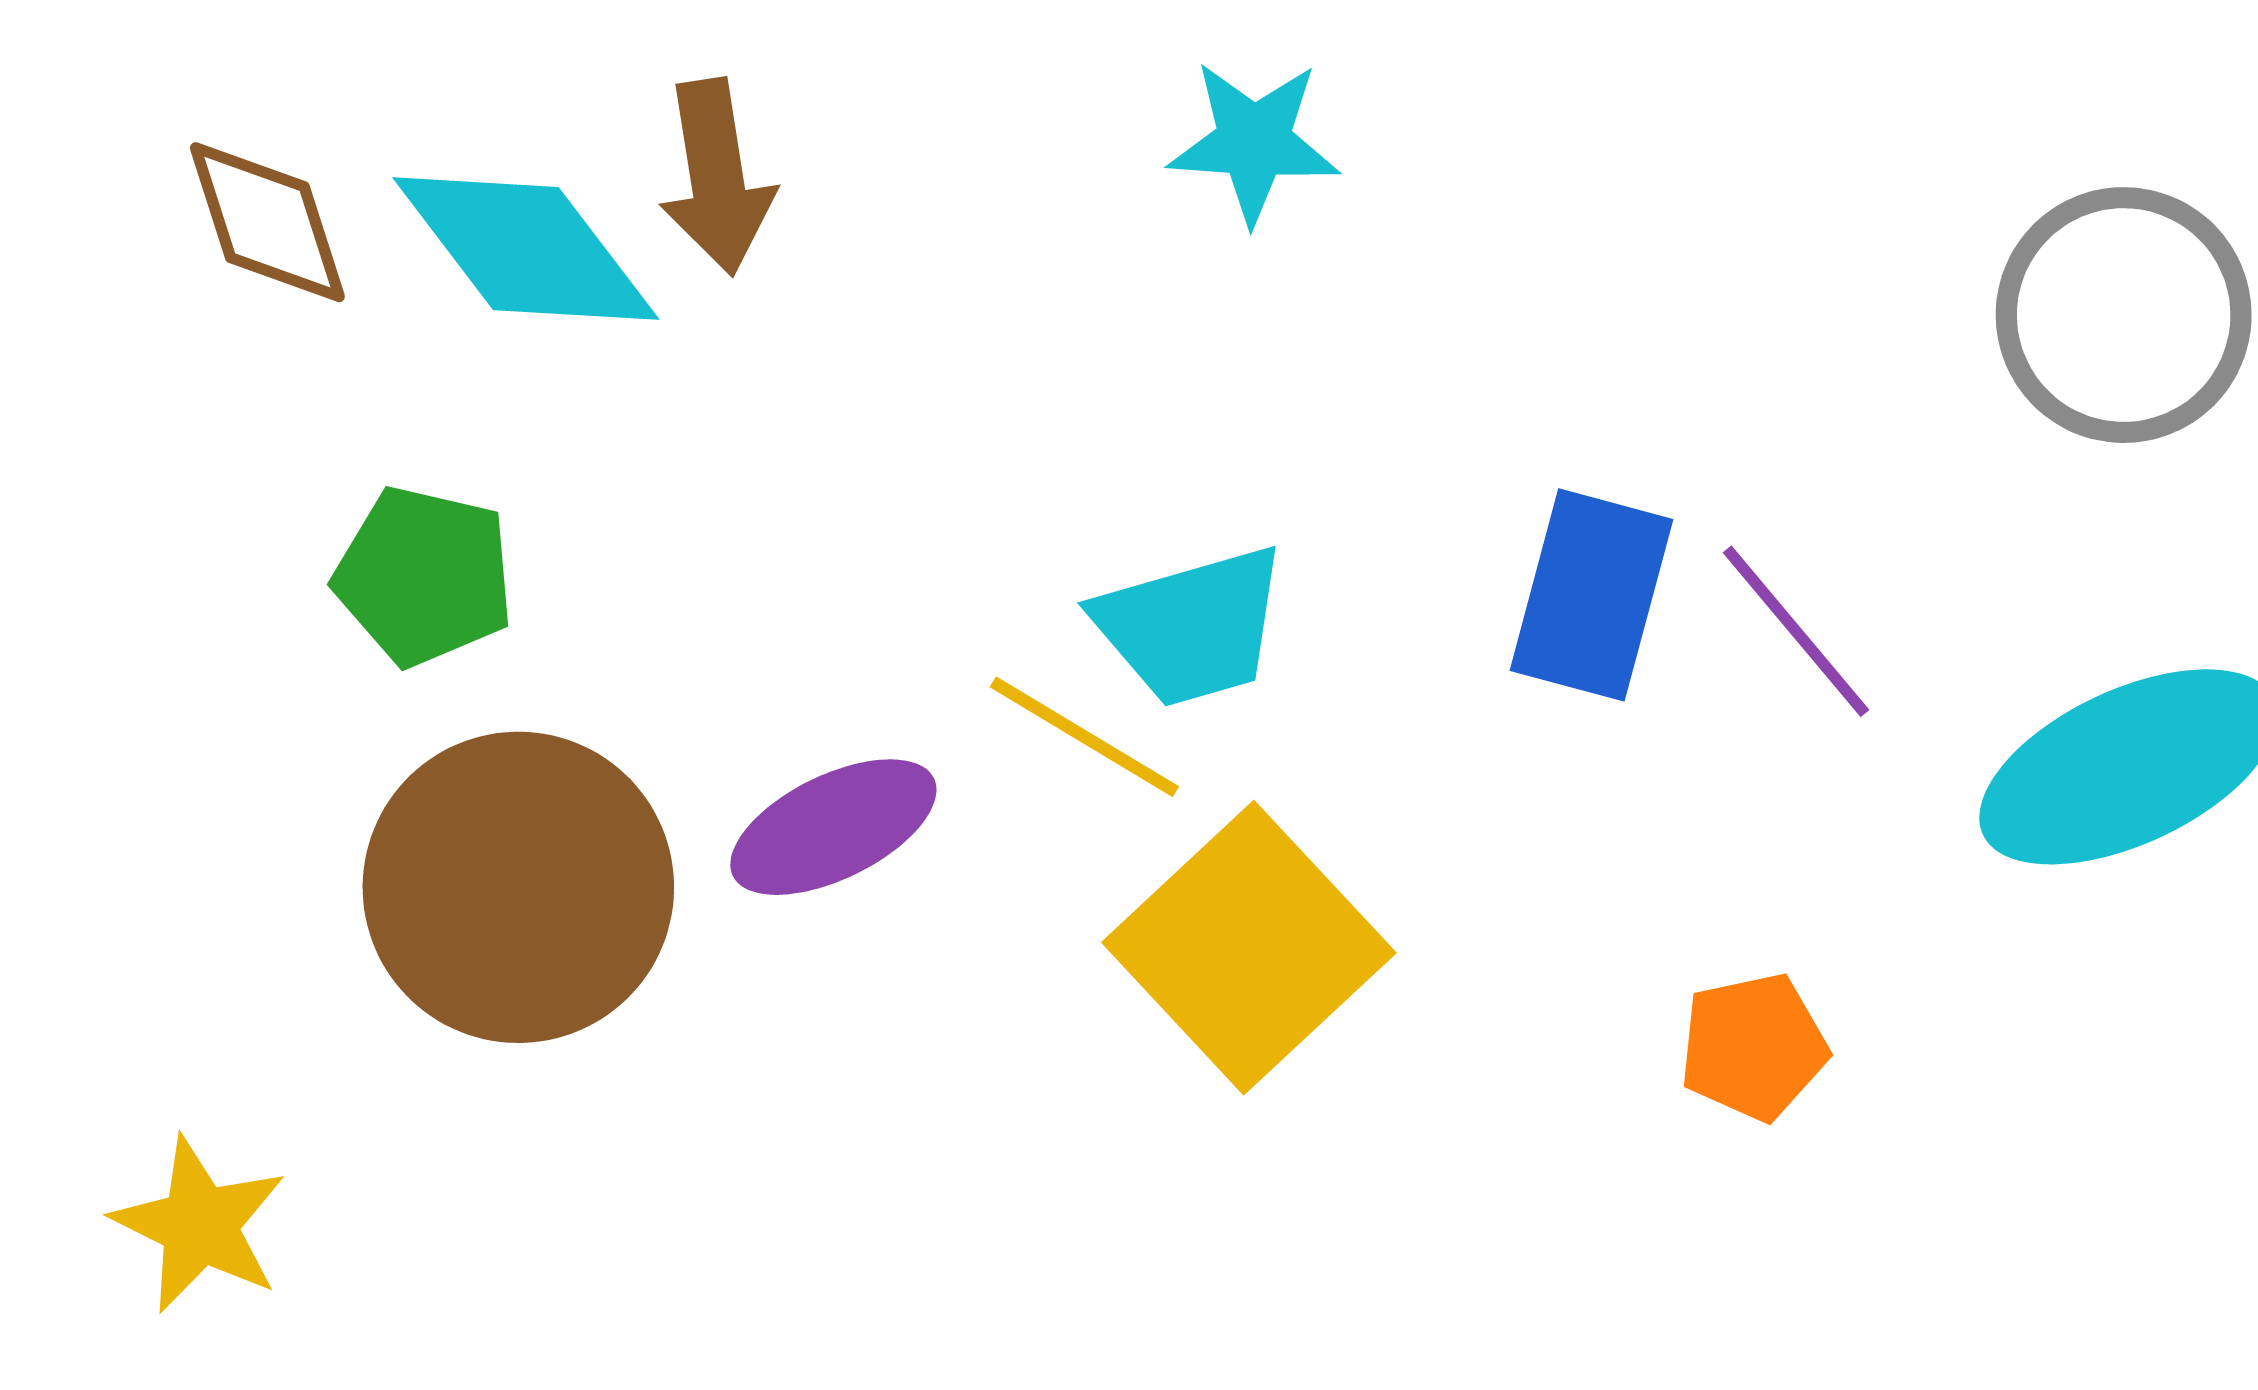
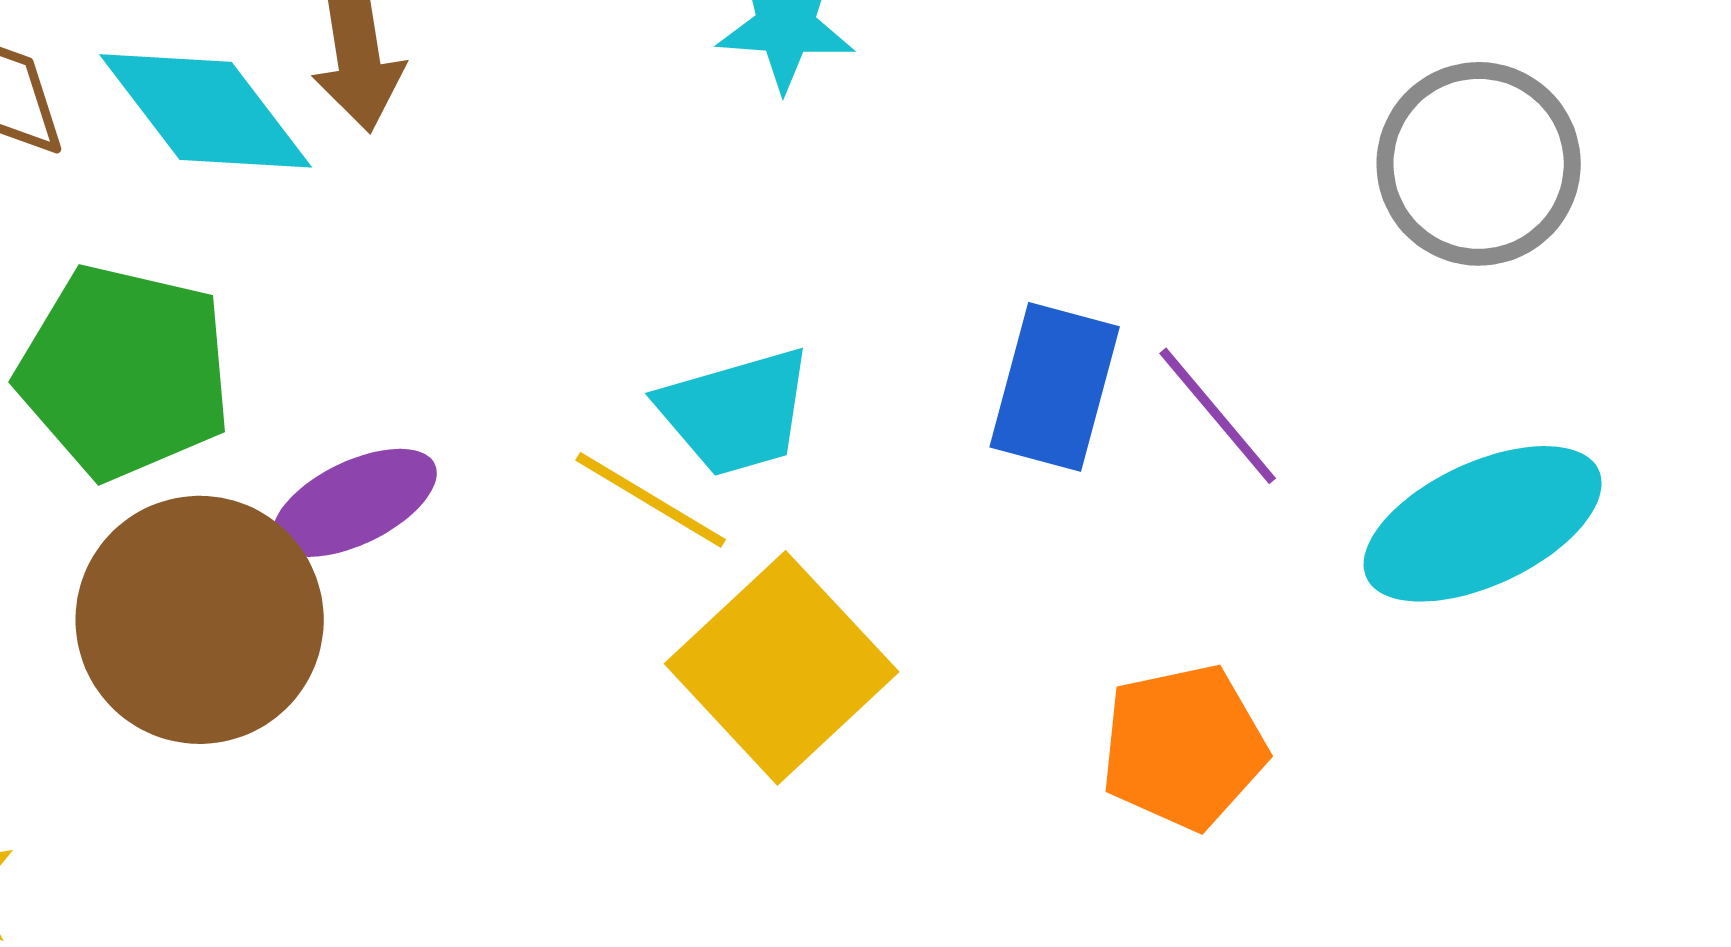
green pentagon: (424, 576) -> (125, 372), size x1.5
purple ellipse: (833, 827) -> (355, 503), moved
orange pentagon: (1753, 1047) -> (1184, 747), size x1.4

